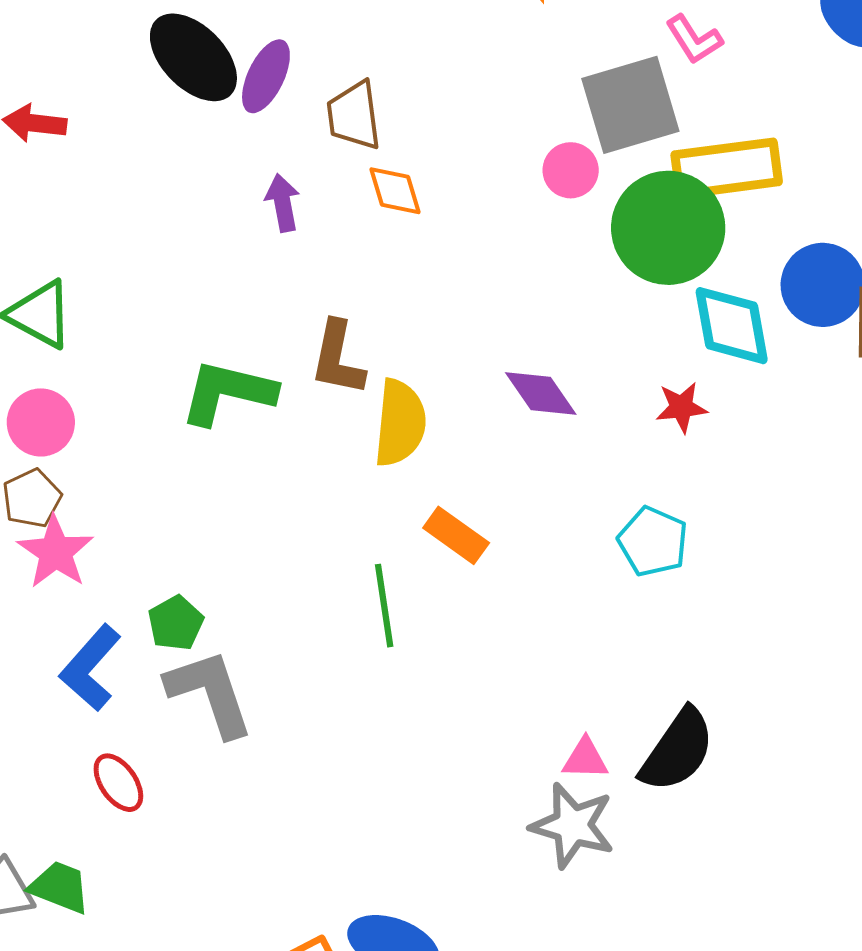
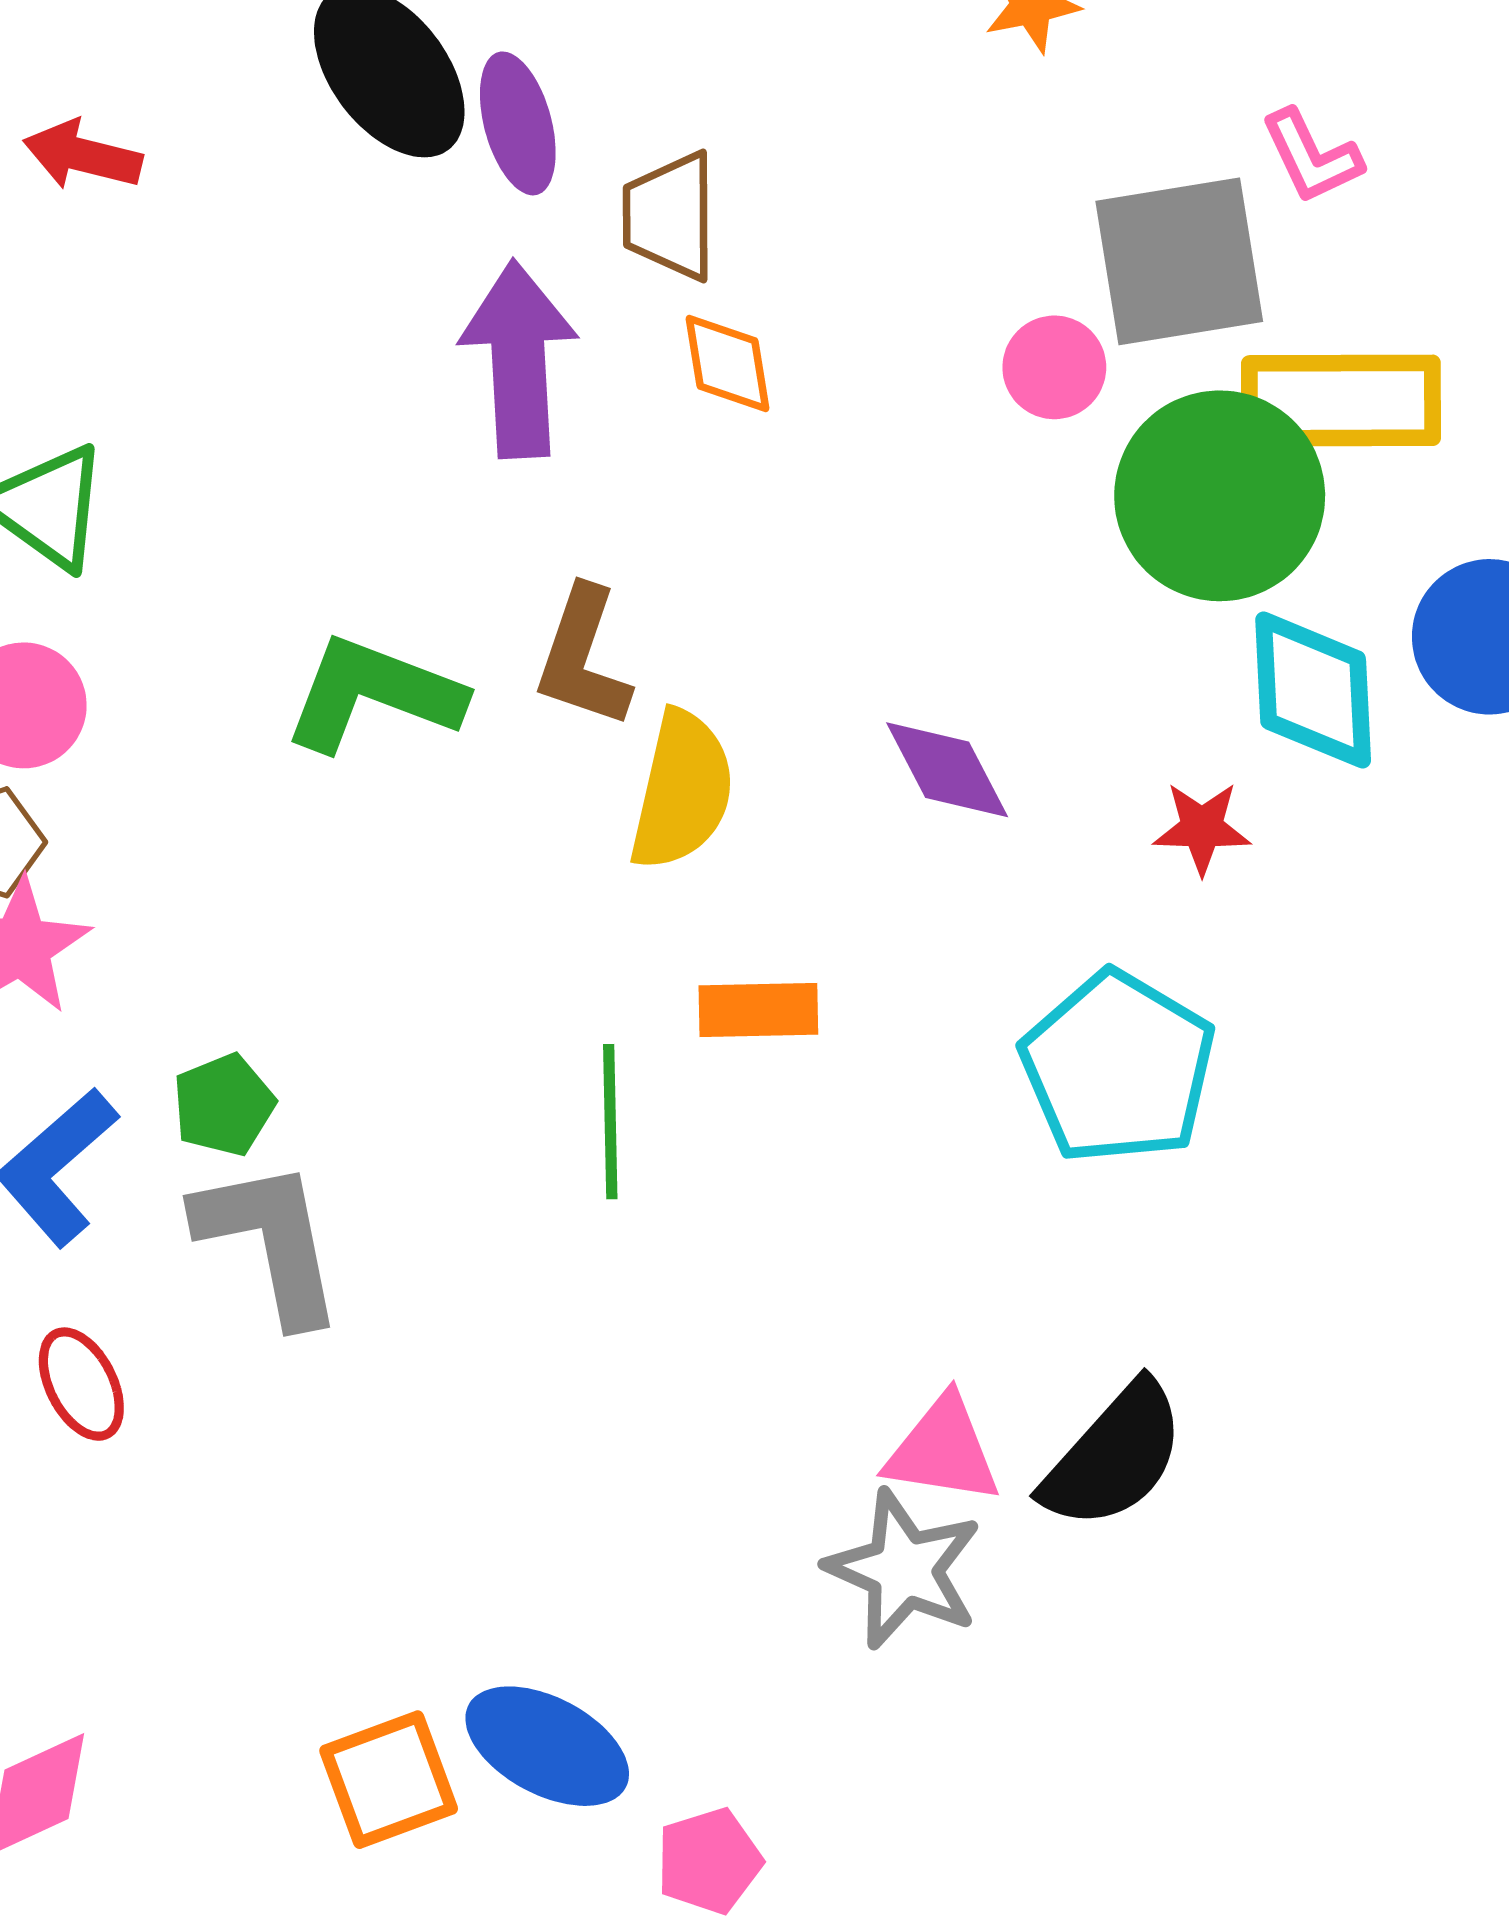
purple ellipse: (266, 76) -> (518, 123), turned -48
purple arrow: (283, 203) -> (519, 359), size x1.8
orange rectangle: (456, 535) -> (758, 1010), turned -44
cyan pentagon: (653, 542) -> (1118, 1068), size x1.5
pink triangle: (585, 759) -> (943, 1450), size x1.4

